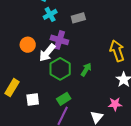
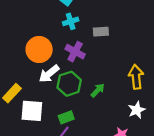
orange circle: (28, 45) -> (39, 50), size x1.5
white arrow: (47, 53) -> (49, 74), moved
white square: (33, 99) -> (32, 111), size x1.5

